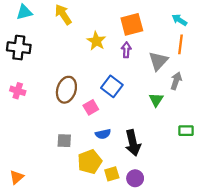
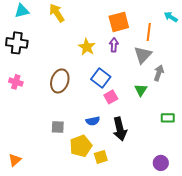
cyan arrow: (179, 20) -> (171, 17), moved
yellow star: (96, 41) -> (87, 47), moved
orange line: (180, 44) -> (149, 32), moved
pink square: (91, 107) -> (111, 97), moved
purple circle: (135, 178) -> (161, 163), moved

